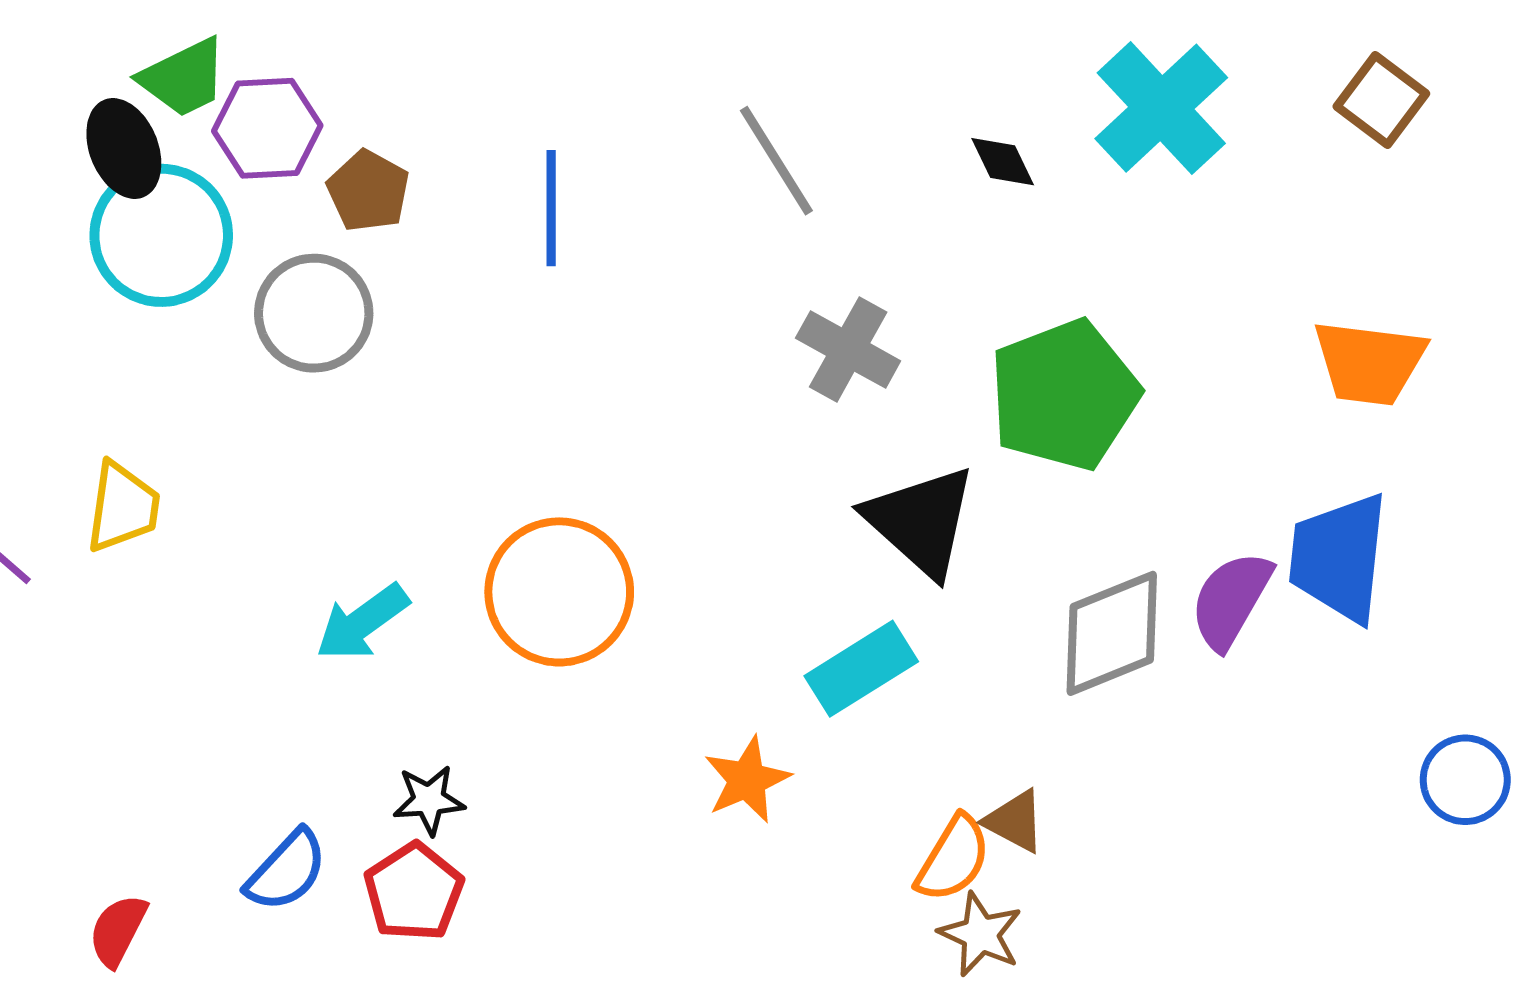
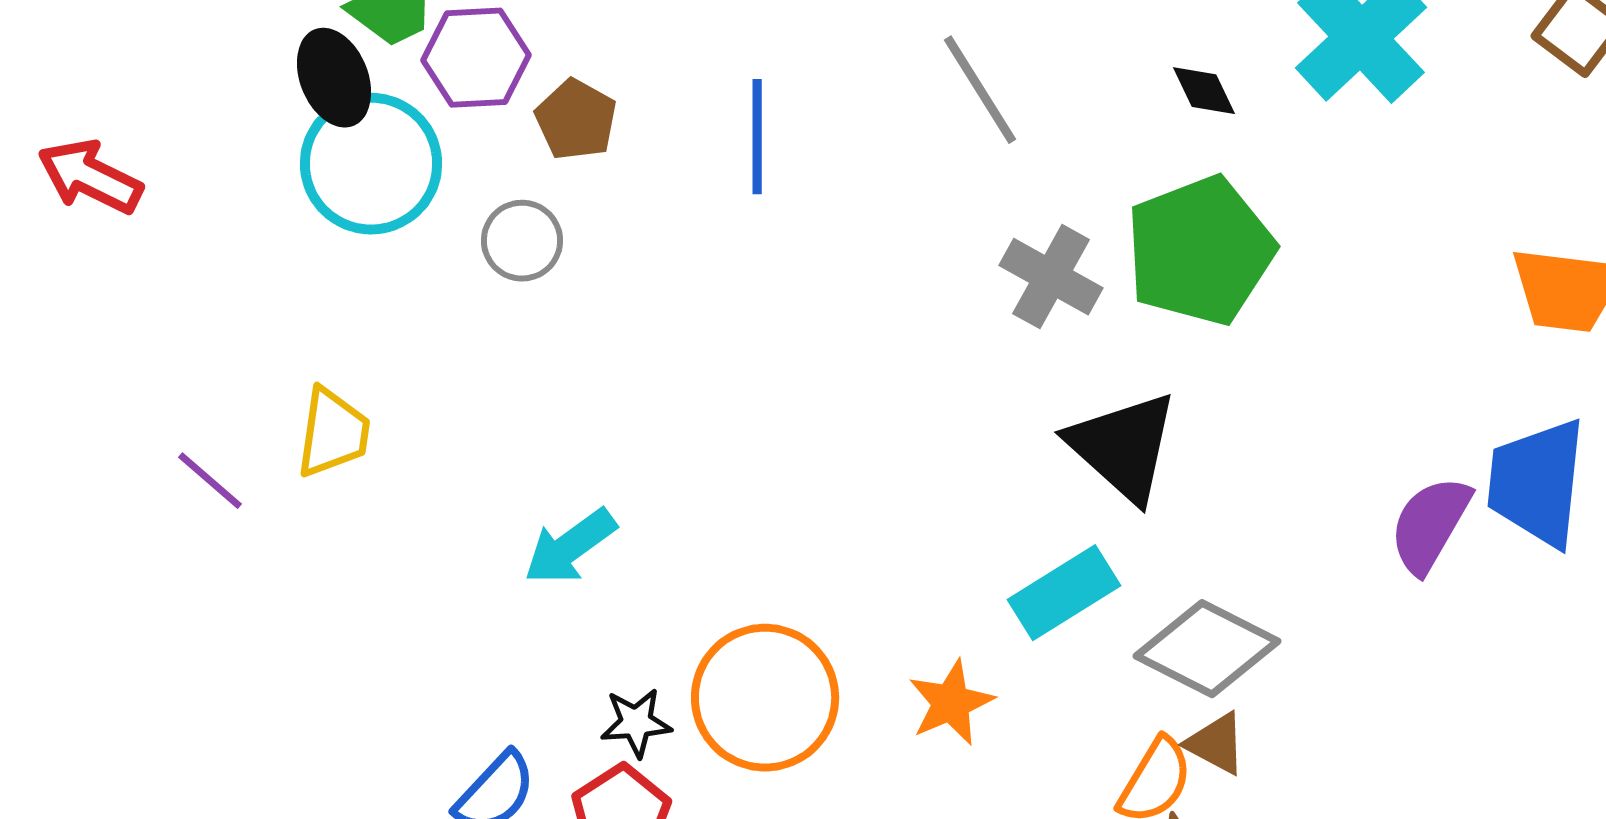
gray circle: (314, 313) -> (522, 241), size x0.7
green pentagon: (1064, 395) -> (1200, 251), moved
orange circle: (559, 592) -> (765, 698), moved
gray diamond: (1112, 633) -> (1207, 649), moved, turned 49

